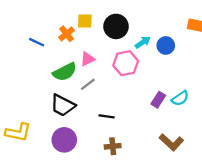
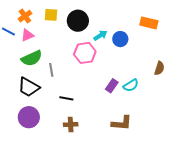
orange cross: (67, 34) -> (25, 16), moved
pink triangle: (88, 59) -> (27, 35), moved
gray line: (88, 84) -> (51, 70), turned -64
brown L-shape: (171, 142) -> (122, 123), turned -40

